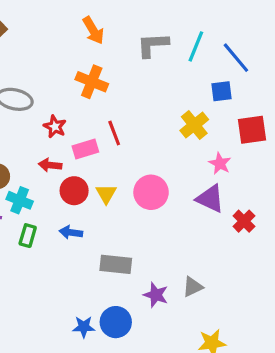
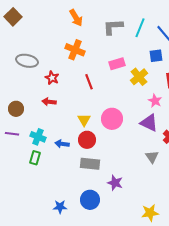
pink rectangle: (85, 149) -> (117, 64), moved
red circle: (74, 191) -> (87, 140), moved
cyan cross: (20, 200) -> (38, 137), moved
green rectangle: (28, 236) -> (35, 158), moved
gray triangle: (193, 287) -> (152, 157), moved, turned -40
blue star: (84, 327) -> (60, 207), moved

